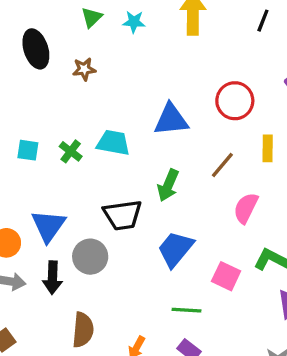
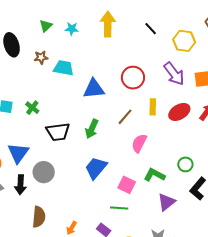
black line: (263, 21) -> (151, 29), turned -64
cyan trapezoid: (113, 143) -> (64, 68), moved
black trapezoid: (123, 215) -> (58, 132), moved
green line: (187, 310) -> (119, 208), moved

